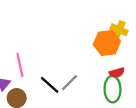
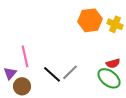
orange hexagon: (107, 43) -> (90, 20), moved
green ellipse: (112, 89) -> (109, 78), turned -50

